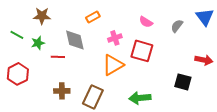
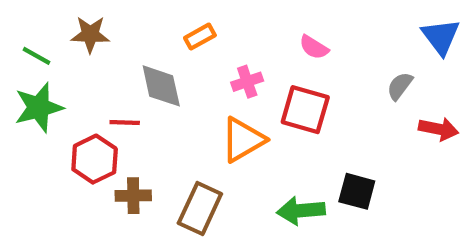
gray semicircle: (177, 26) -> (400, 86), moved
green line: (17, 35) -> (37, 56), moved
green star: (38, 43) -> (39, 107), moved, size x1.6
red hexagon: (18, 74) -> (95, 159), moved
black square: (183, 82) -> (357, 191), moved

